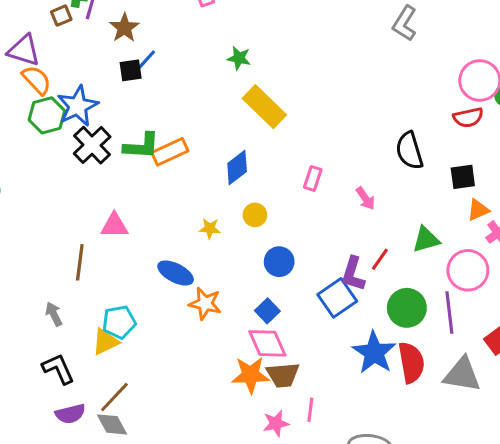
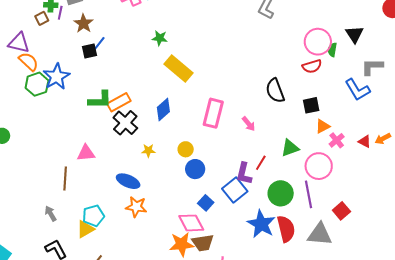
black cross: (92, 145) -> (125, 123), moved
pink rectangle: (313, 178) -> (213, 113), size x1.8
yellow circle: (255, 215) -> (186, 149), moved
orange star: (205, 304) -> (136, 207), moved
blue square: (267, 311) -> (206, 203), moved

